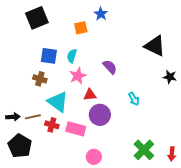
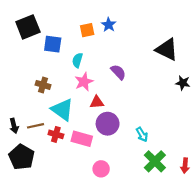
blue star: (101, 14) -> (109, 25), moved
black square: (37, 18) -> (28, 27), moved
blue square: (49, 56) -> (53, 44), moved
cyan arrow: (134, 99) -> (142, 134), moved
black arrow: (13, 117) -> (14, 126), turned 80

